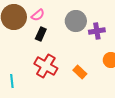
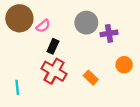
pink semicircle: (38, 15) -> (43, 26), moved
black rectangle: (41, 34) -> (53, 46), moved

